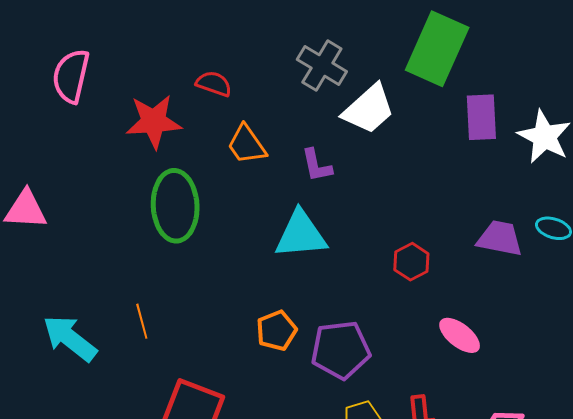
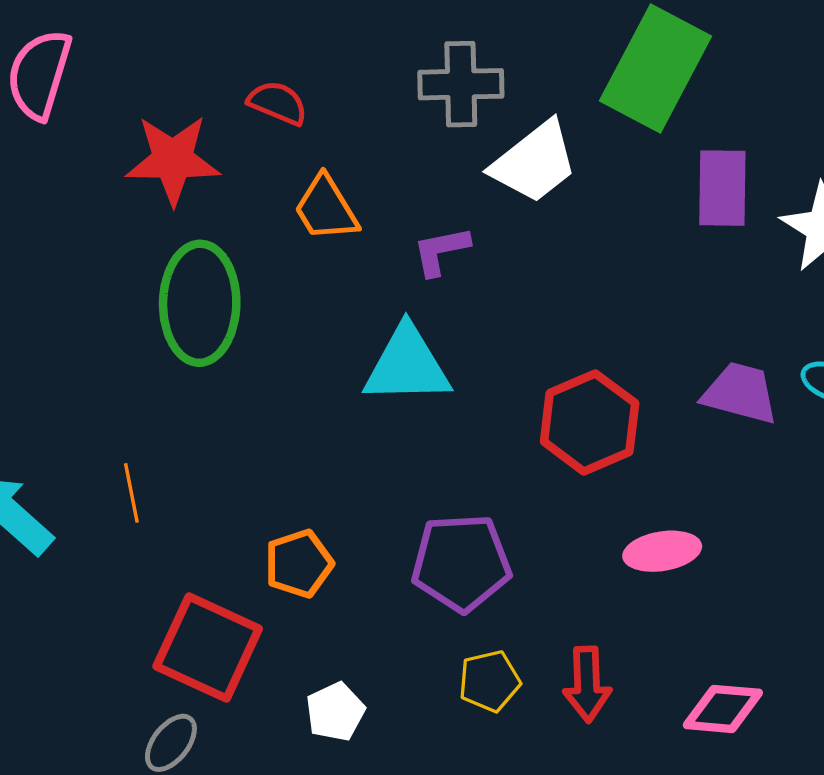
gray cross: (322, 66) -> (461, 84), turned -36
purple L-shape: (317, 165) -> (441, 251), turned 87
red hexagon: (411, 262) -> (590, 422), size x1.6
orange pentagon: (277, 330) -> (299, 564), moved
pink ellipse: (460, 335) -> (662, 551), turned -51

